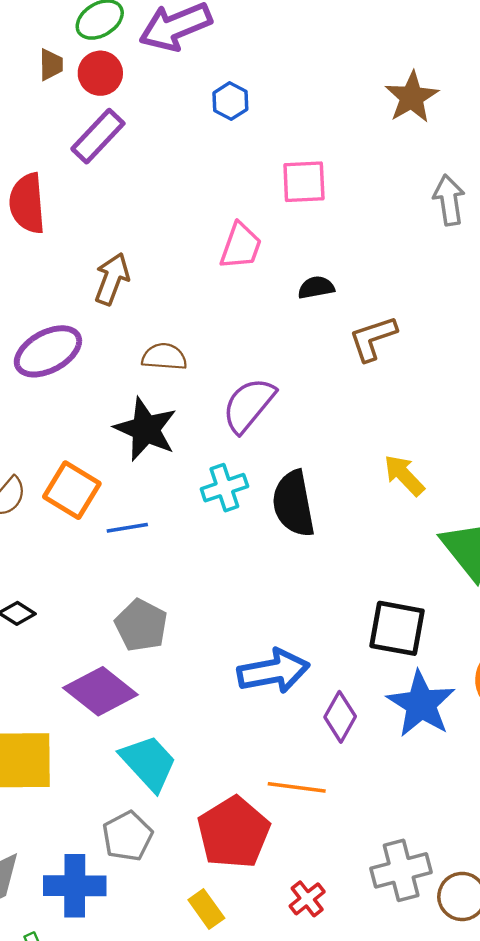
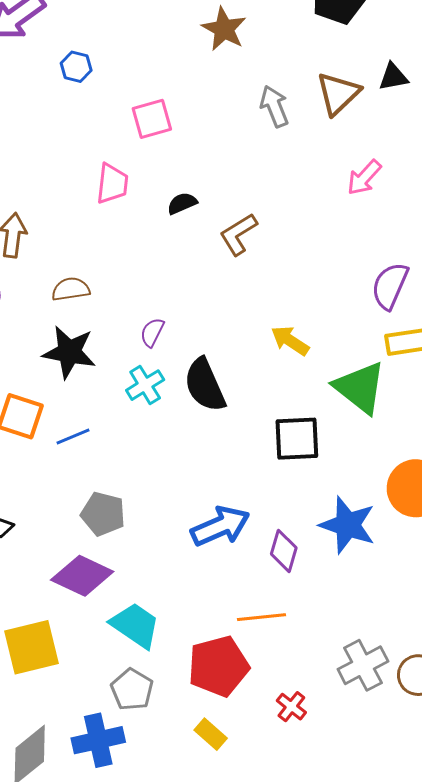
purple semicircle: (249, 405) -> (152, 332), moved, size x0.6
black square: (397, 628) -> (297, 439), moved
red pentagon: (234, 832) -> (218, 666), turned 30

